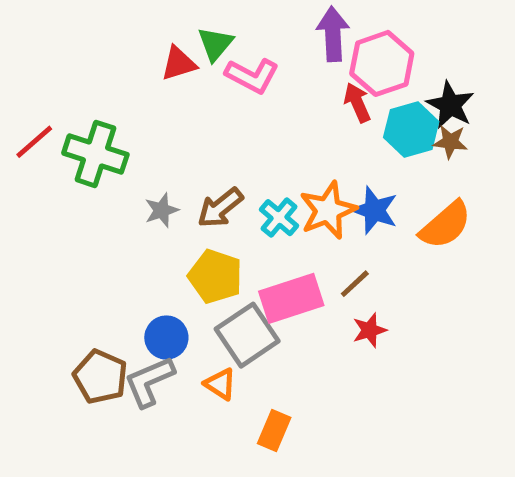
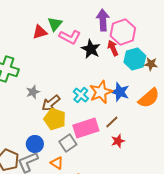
black star: (450, 105) -> (91, 49), moved
brown arrow: (220, 208) -> (51, 103), moved
gray square: (247, 335) -> (68, 143), size x0.7

